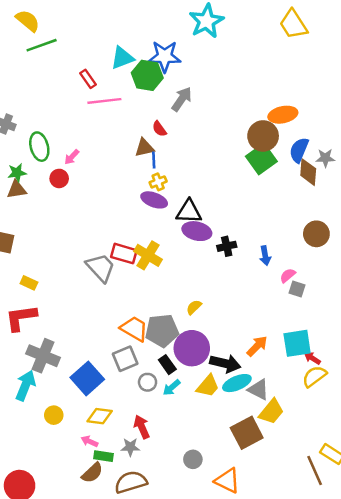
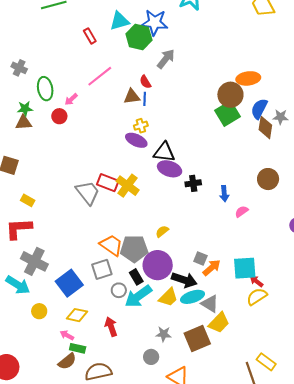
pink line: (104, 101) -> (100, 76), moved, turned -36
blue line: (154, 160) -> (145, 99), moved
gray square: (297, 289) -> (200, 258), moved
cyan arrow: (25, 385) -> (18, 285), turned 95
cyan arrow: (172, 388) -> (138, 296), size x1.8
gray star: (130, 447) -> (164, 334), moved

